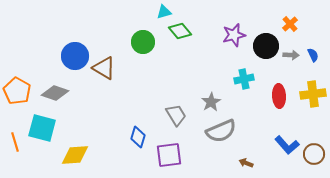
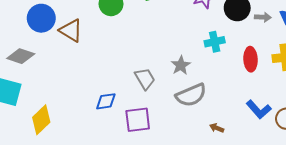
blue diamond: (138, 137) -> (106, 101), turned 65
yellow diamond: (75, 155) -> (41, 120), turned -40

